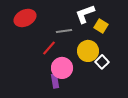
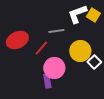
red ellipse: (25, 18) -> (17, 40), moved
yellow square: (101, 26) -> (93, 15), moved

